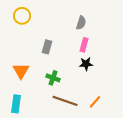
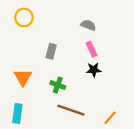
gray semicircle: (81, 23) -> (88, 25), turned -88
pink rectangle: (84, 45) -> (92, 49), turned -40
orange line: (95, 102) -> (110, 118), moved

